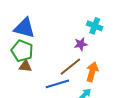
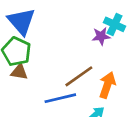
blue triangle: (24, 28) -> (21, 21), turned 30
purple star: (81, 44) -> (101, 36), moved

